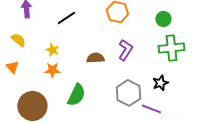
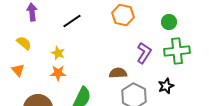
purple L-shape: (125, 50) -> (144, 53), moved
brown semicircle: (95, 58) -> (118, 73), moved

